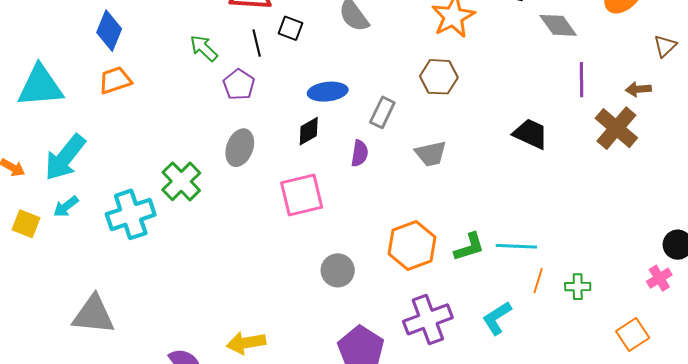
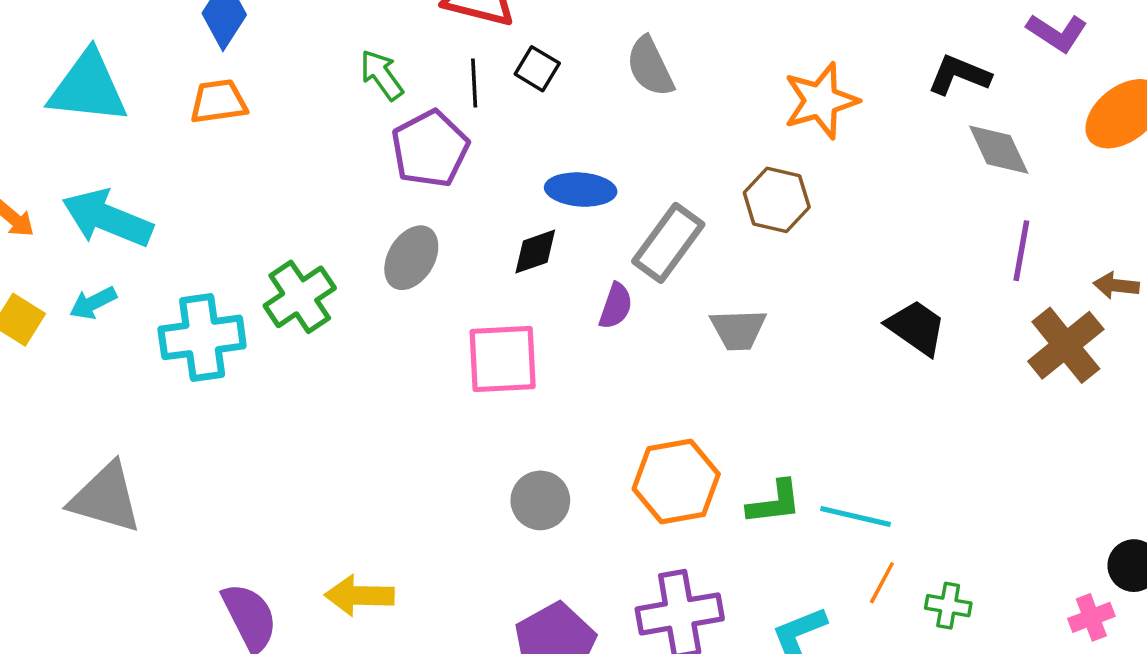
purple pentagon: (239, 85) -> (430, 149), size x1.4
gray rectangle: (382, 112) -> (668, 243), size x1.4
cyan arrow: (65, 157) -> (107, 218), turned 63

